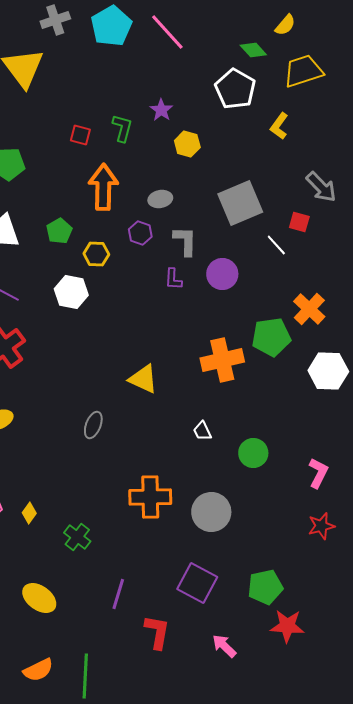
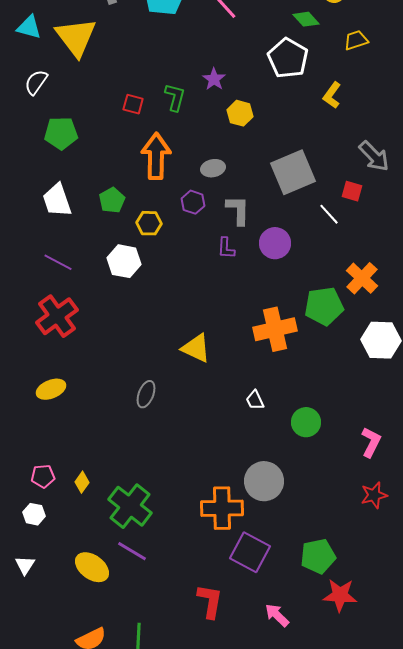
yellow trapezoid: (303, 71) -> (356, 40), size x0.6
orange cross: (150, 497) -> (222, 508), moved
green cross: (77, 537) -> (130, 506), size x1.6
purple line: (118, 594) -> (132, 551), moved, turned -76

